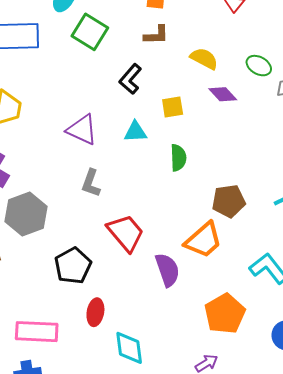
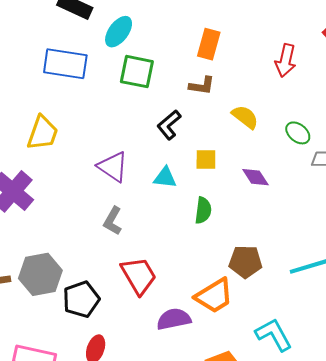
green square: (90, 32) -> (137, 72), turned -30
purple diamond: (223, 94) -> (255, 177), moved
gray hexagon: (26, 214) -> (40, 274), moved
purple semicircle: (167, 270) -> (174, 319), turned -92

